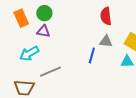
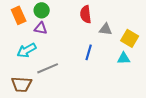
red semicircle: (106, 16) -> (86, 14), moved
gray triangle: (106, 41) -> (106, 29), moved

